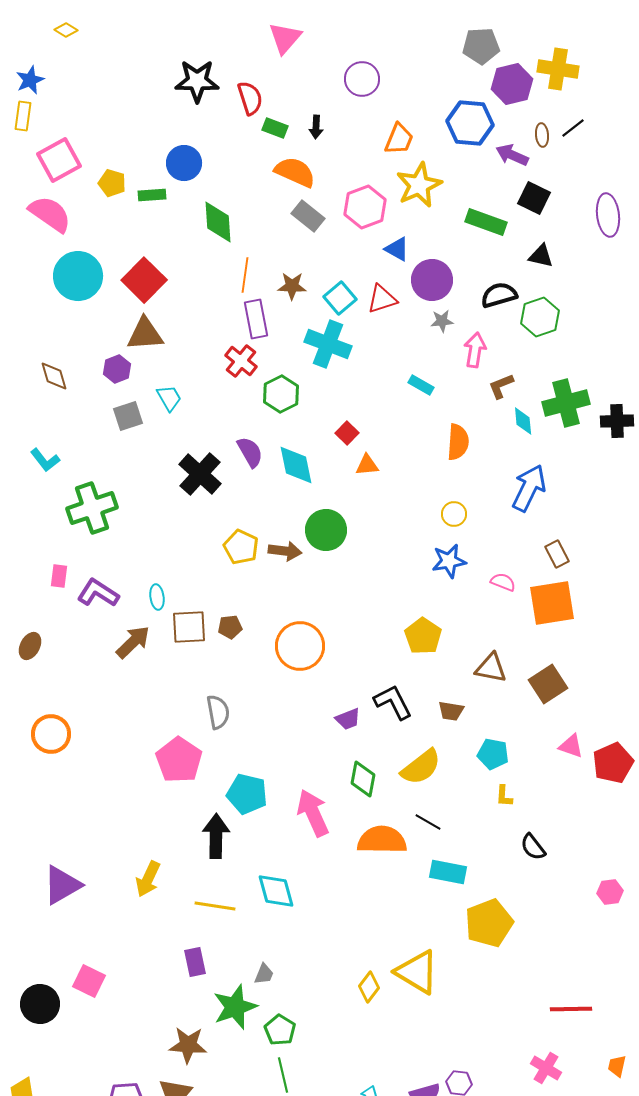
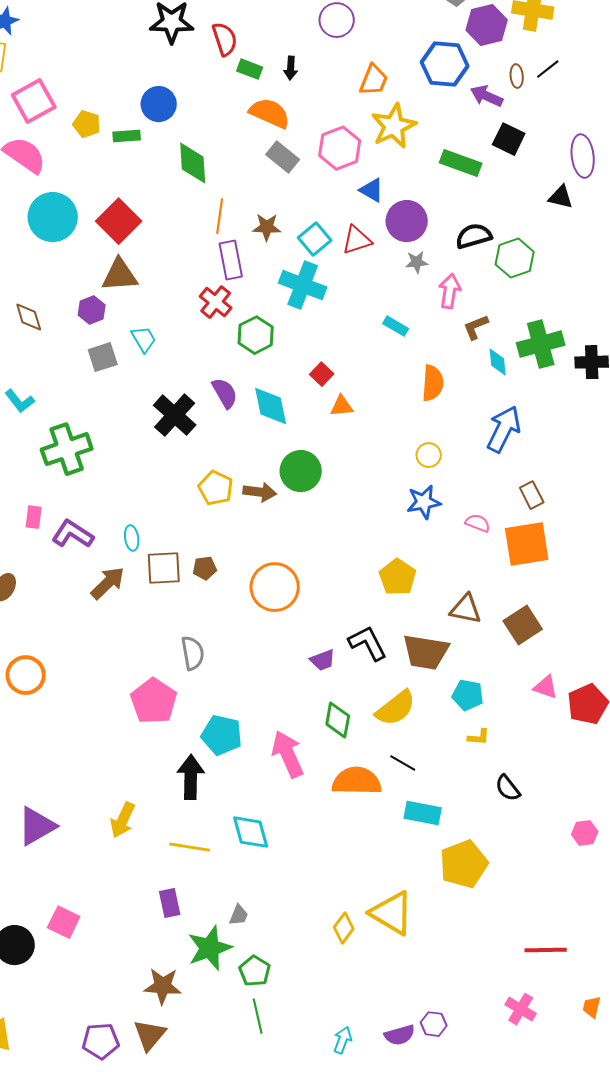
black triangle: (541, 256) -> (561, 197), moved
brown trapezoid: (451, 711) -> (426, 652), size x1.8
yellow L-shape: (504, 796) -> (479, 737), turned -90

